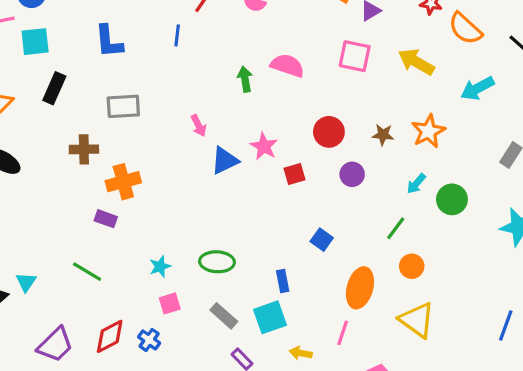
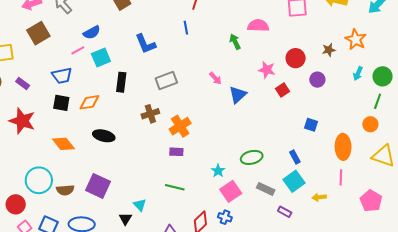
pink star: (264, 146) -> (267, 70), moved
green line: (396, 228) -> (378, 101), moved
pink square: (170, 303) -> (231, 191), size x1.5

